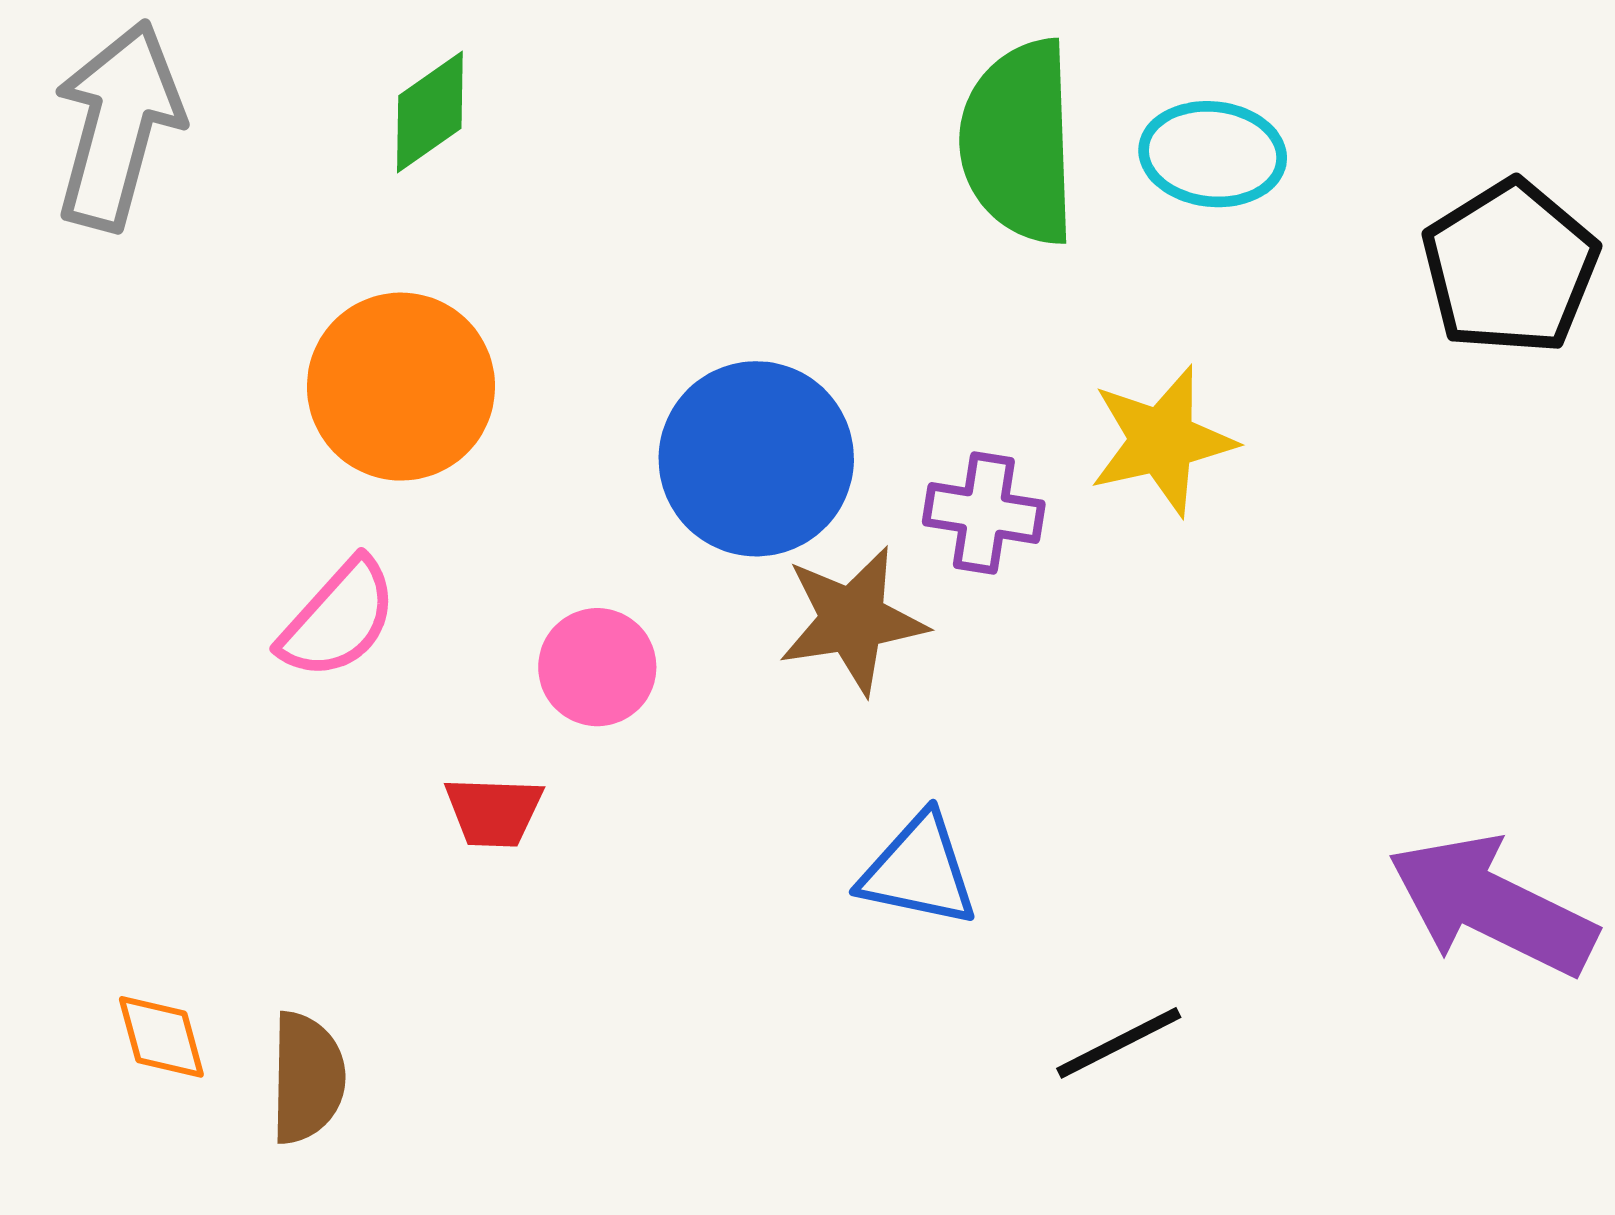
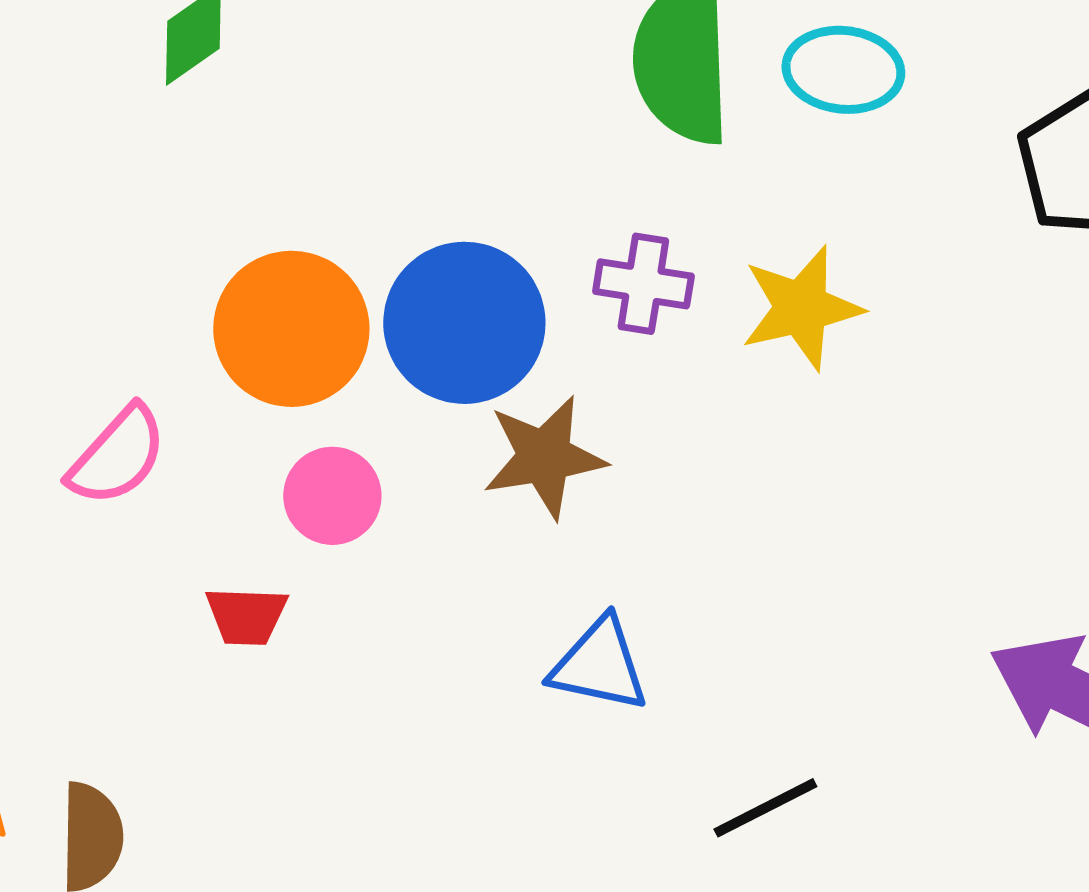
orange circle: (401, 387) -> (291, 329), moved
purple cross: (984, 513) -> (643, 284), moved

